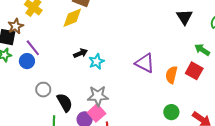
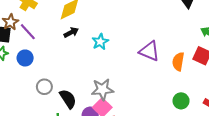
purple line: (33, 48) -> (28, 32), moved
black arrow: (81, 53) -> (71, 32), moved
cyan star: (97, 61) -> (100, 42), moved

